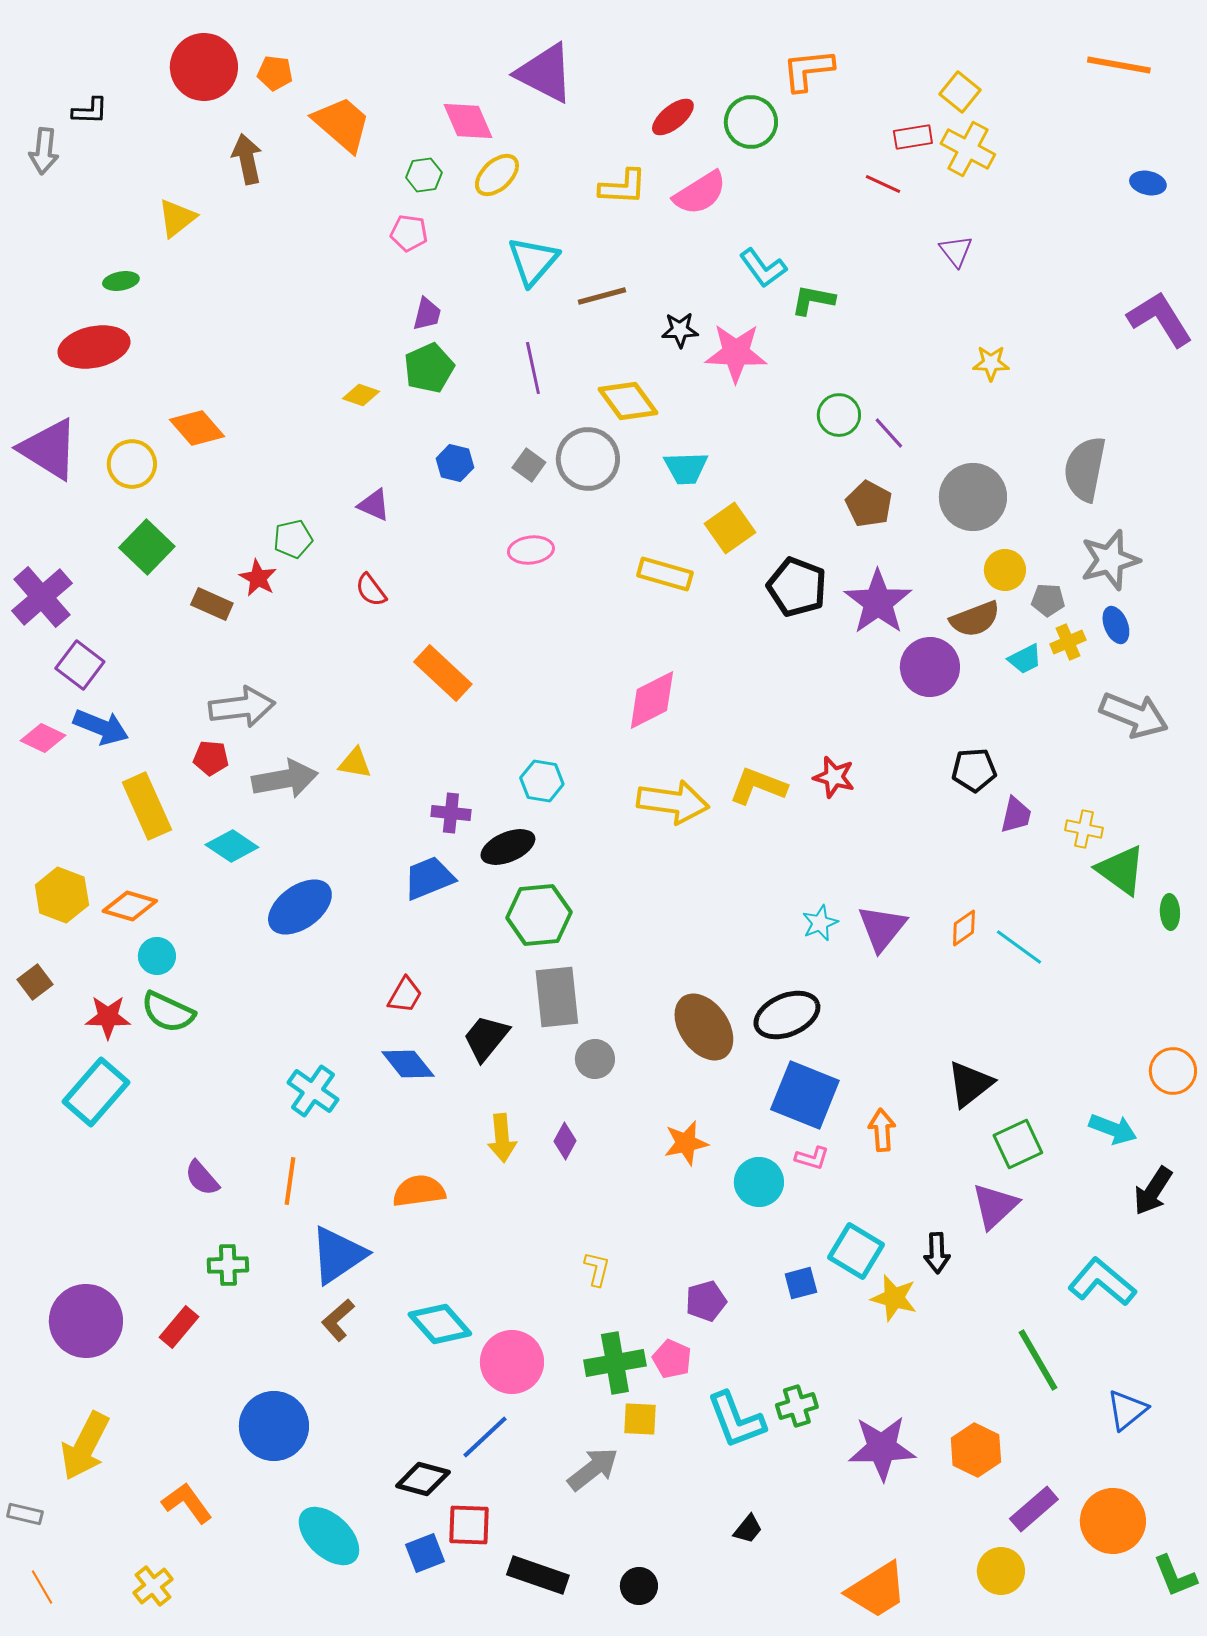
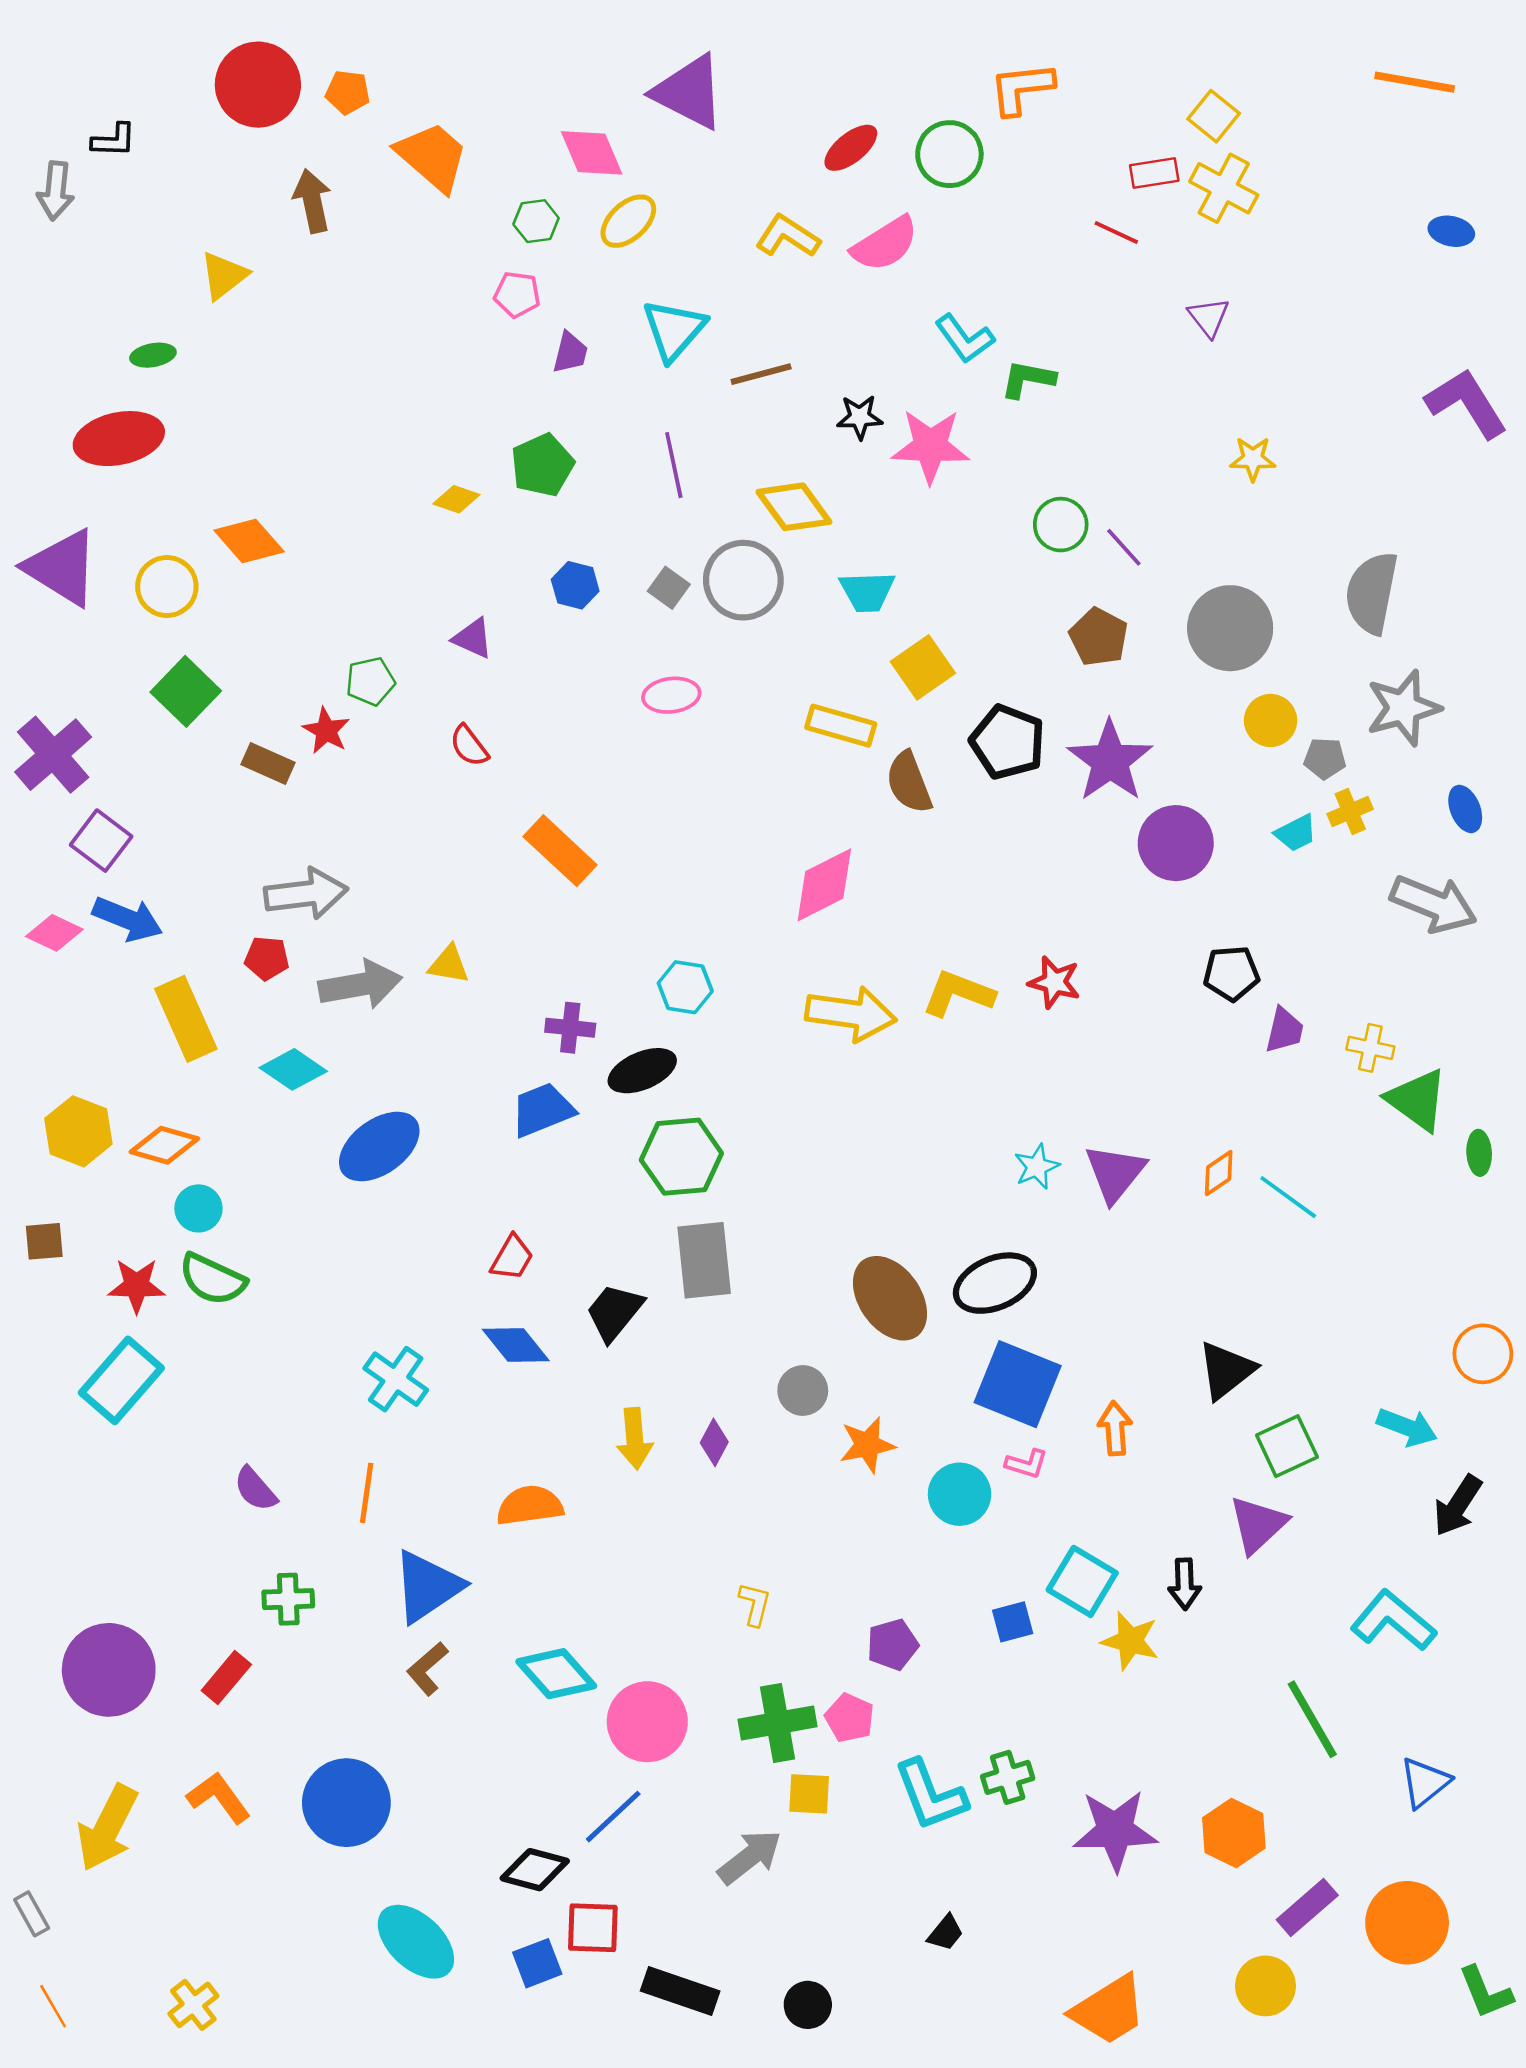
yellow L-shape: (623, 187) -> (788, 236), turned -150
purple trapezoid: (427, 314) -> (570, 353), moved
brown semicircle: (975, 619) -> (909, 782), moved, turned 90
blue ellipse: (1116, 625) -> (1465, 809), moved
brown square: (35, 982) -> (44, 1241), turned 32
gray circle: (595, 1059) -> (803, 1391), moved
orange L-shape: (187, 1503) -> (219, 1798), moved
gray rectangle: (25, 1514) -> (32, 1914), turned 48

